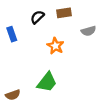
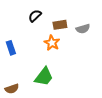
brown rectangle: (64, 13) -> (60, 25), moved
blue rectangle: (12, 34) -> (11, 48), moved

